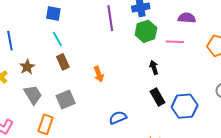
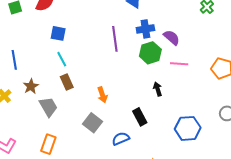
purple semicircle: (187, 18) -> (172, 37), moved, turned 36
gray trapezoid: (33, 95) -> (48, 107), moved
black rectangle: (157, 97) -> (140, 117), moved
gray square: (66, 99) -> (93, 123), moved, turned -30

